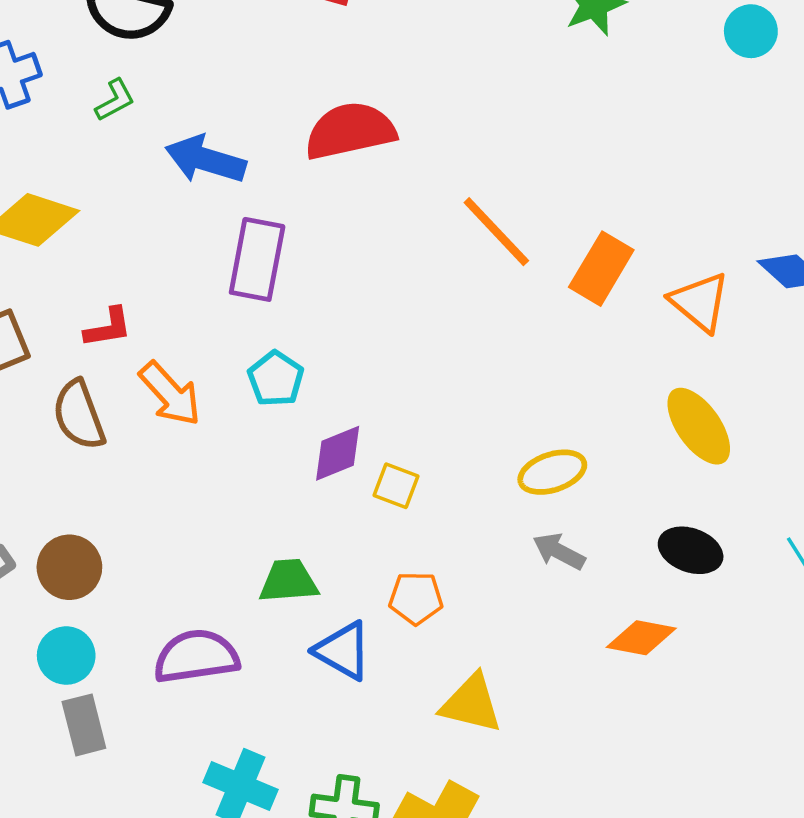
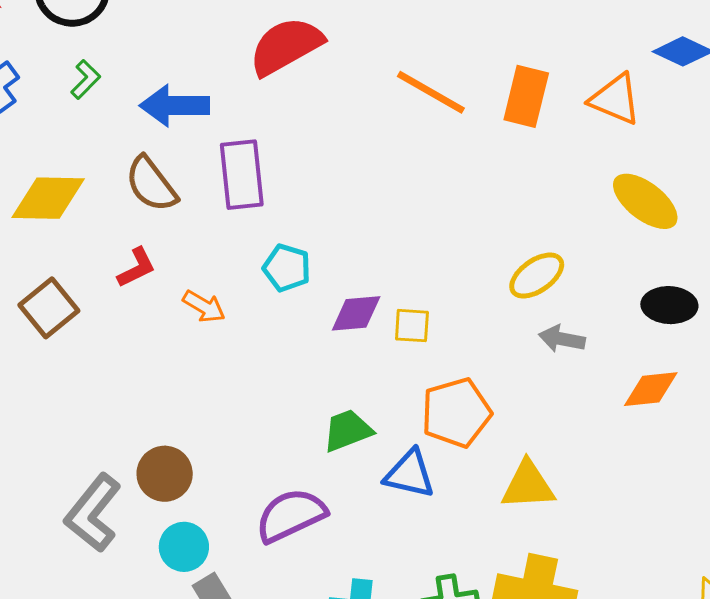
orange arrow: (170, 394) -> (204, 306), size x0.7
brown semicircle: (79, 415) -> (151, 184), moved
purple diamond: (338, 453) -> (356, 313), turned 34
orange pentagon: (416, 598) -> (456, 413), size x1.5

